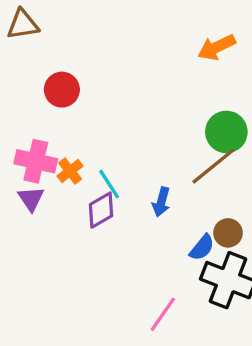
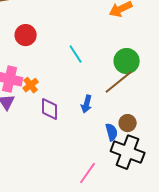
cyan line: (109, 184) -> (76, 54), moved
purple diamond: (101, 210) -> (50, 109), turned -60
blue semicircle: (202, 248) -> (112, 132), turned -54

